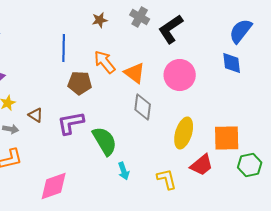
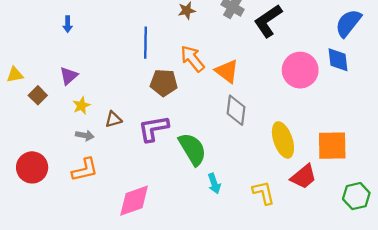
pink circle: (180, 75) -> (300, 70), moved
brown triangle: (36, 115) -> (113, 119), turned -49
yellow ellipse: (184, 133) -> (283, 140), turned -36
green hexagon: (250, 165) -> (356, 196), moved

